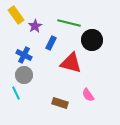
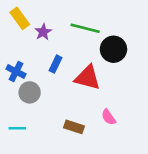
blue rectangle: (51, 43) -> (55, 64), moved
blue cross: (24, 55) -> (16, 71), moved
cyan line: (16, 93) -> (17, 128), moved, turned -64

